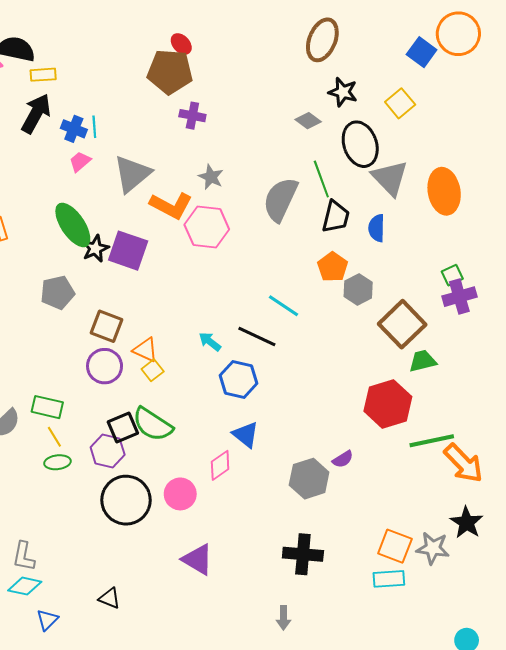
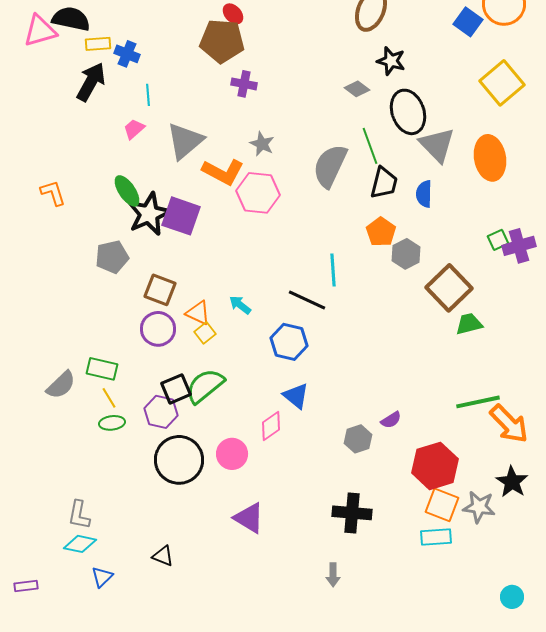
yellow square: (400, 103) -> (502, 83), moved, size x1.5
blue cross: (74, 129) -> (127, 54), moved
green ellipse: (73, 225) -> (127, 191), size x0.7
black star: (95, 249) -> (149, 214), size x1.6
purple cross: (459, 297) -> (519, 246), moved
cyan line: (283, 306) -> (333, 270), turned 52
cyan arrow: (210, 342) -> (240, 305), moved
red hexagon: (388, 404) -> (435, 466), moved
green semicircle: (153, 424) -> (205, 386), turned 108
gray hexagon: (309, 479) -> (358, 439), size x0.7

